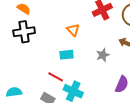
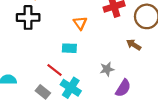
gray star: (103, 55) -> (107, 69), moved

